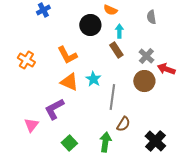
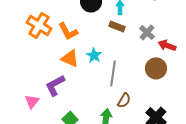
brown rectangle: (116, 50) -> (117, 26), turned -35
orange cross: (26, 60) -> (39, 25), moved, size x1.4
brown circle: (144, 81) -> (156, 68), moved

